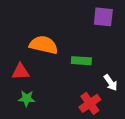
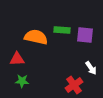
purple square: (103, 17) -> (85, 35), moved
green rectangle: (81, 61) -> (62, 30), moved

